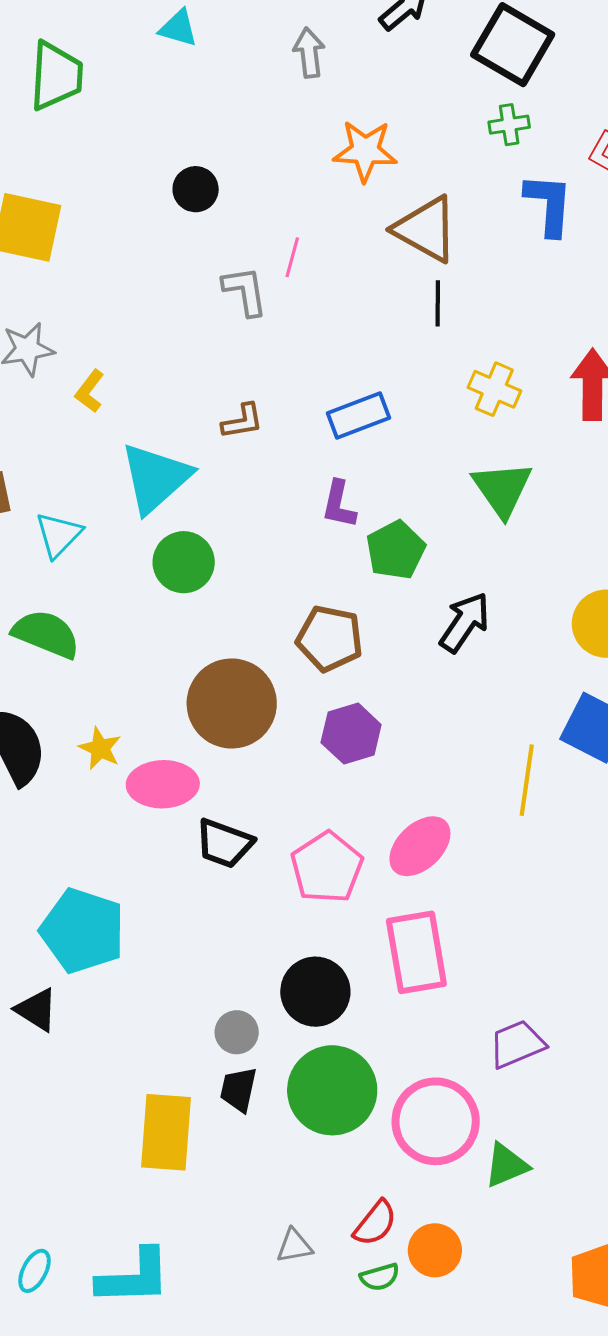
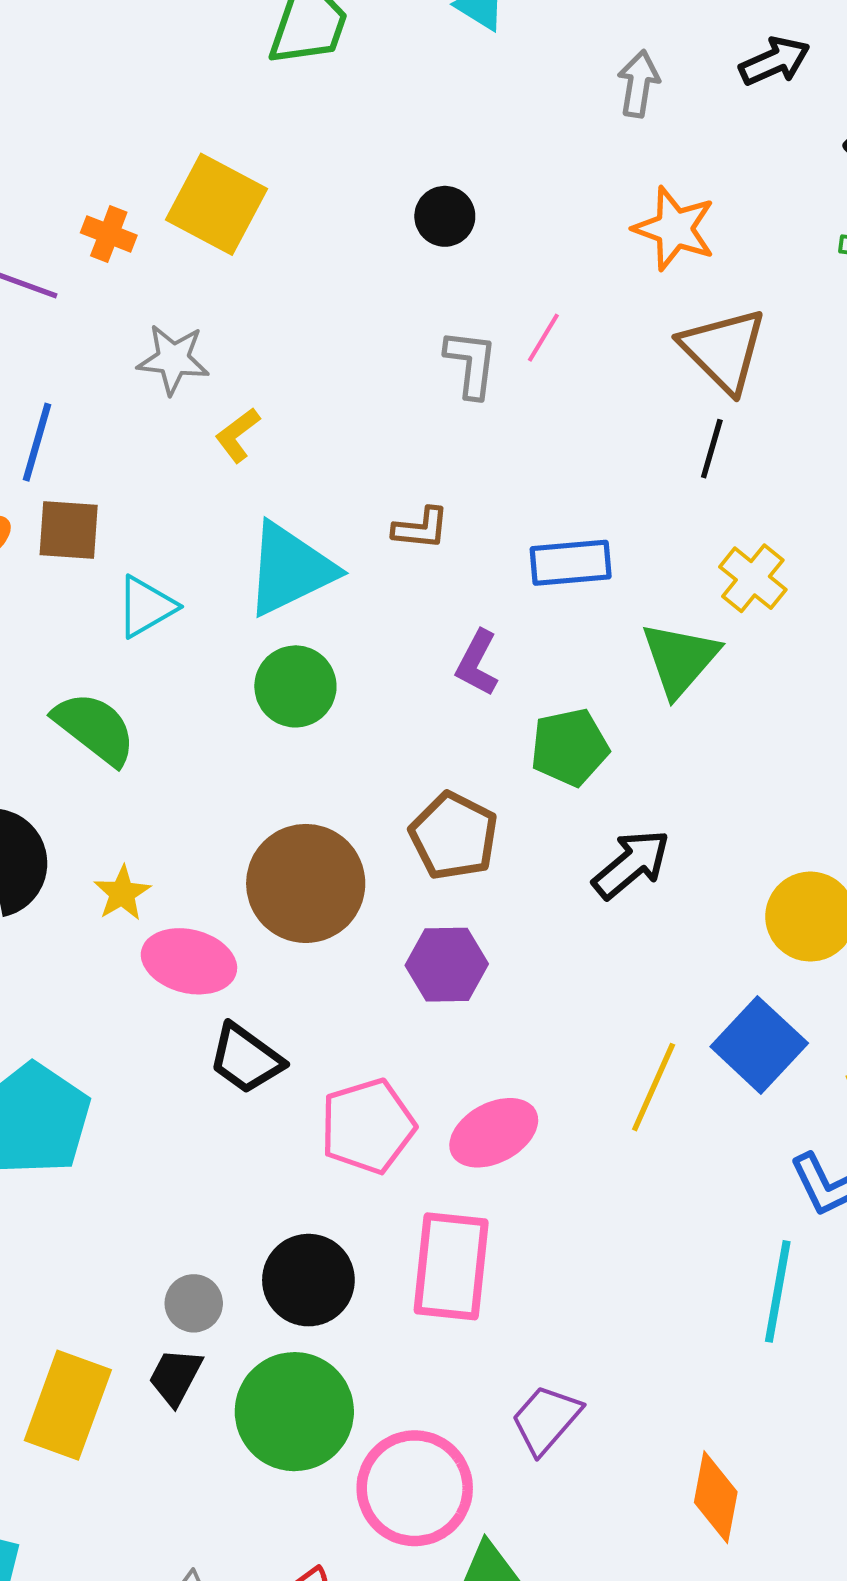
green triangle: (502, 489) -> (680, 659), moved
purple L-shape: (339, 504) -> (477, 663), moved
purple trapezoid: (517, 1044) -> (546, 1419), turned -42

